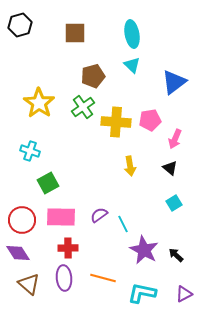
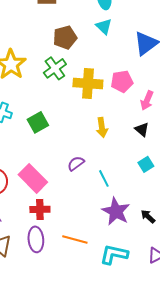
green square: (48, 183) -> (38, 122), moved
purple semicircle: (99, 215) -> (76, 163), moved
pink rectangle: (61, 217) -> (33, 178), turned 44
cyan line: (123, 224) -> (104, 178), moved

